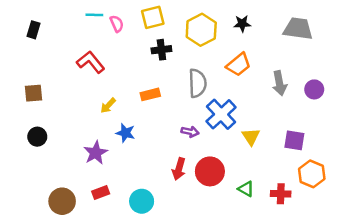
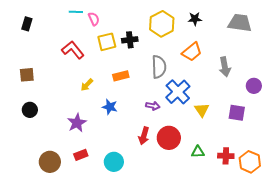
yellow square: (153, 17) -> (107, 42), moved
purple circle: (314, 89) -> (254, 86), moved
blue star: (125, 133) -> (110, 107), moved
orange hexagon: (312, 174) -> (250, 162), moved
green triangle: (246, 189) -> (198, 152), turned -32

